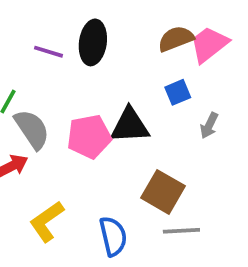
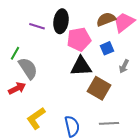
pink pentagon: (89, 137) -> (79, 39), moved
brown square: (163, 192) -> (99, 88), moved

